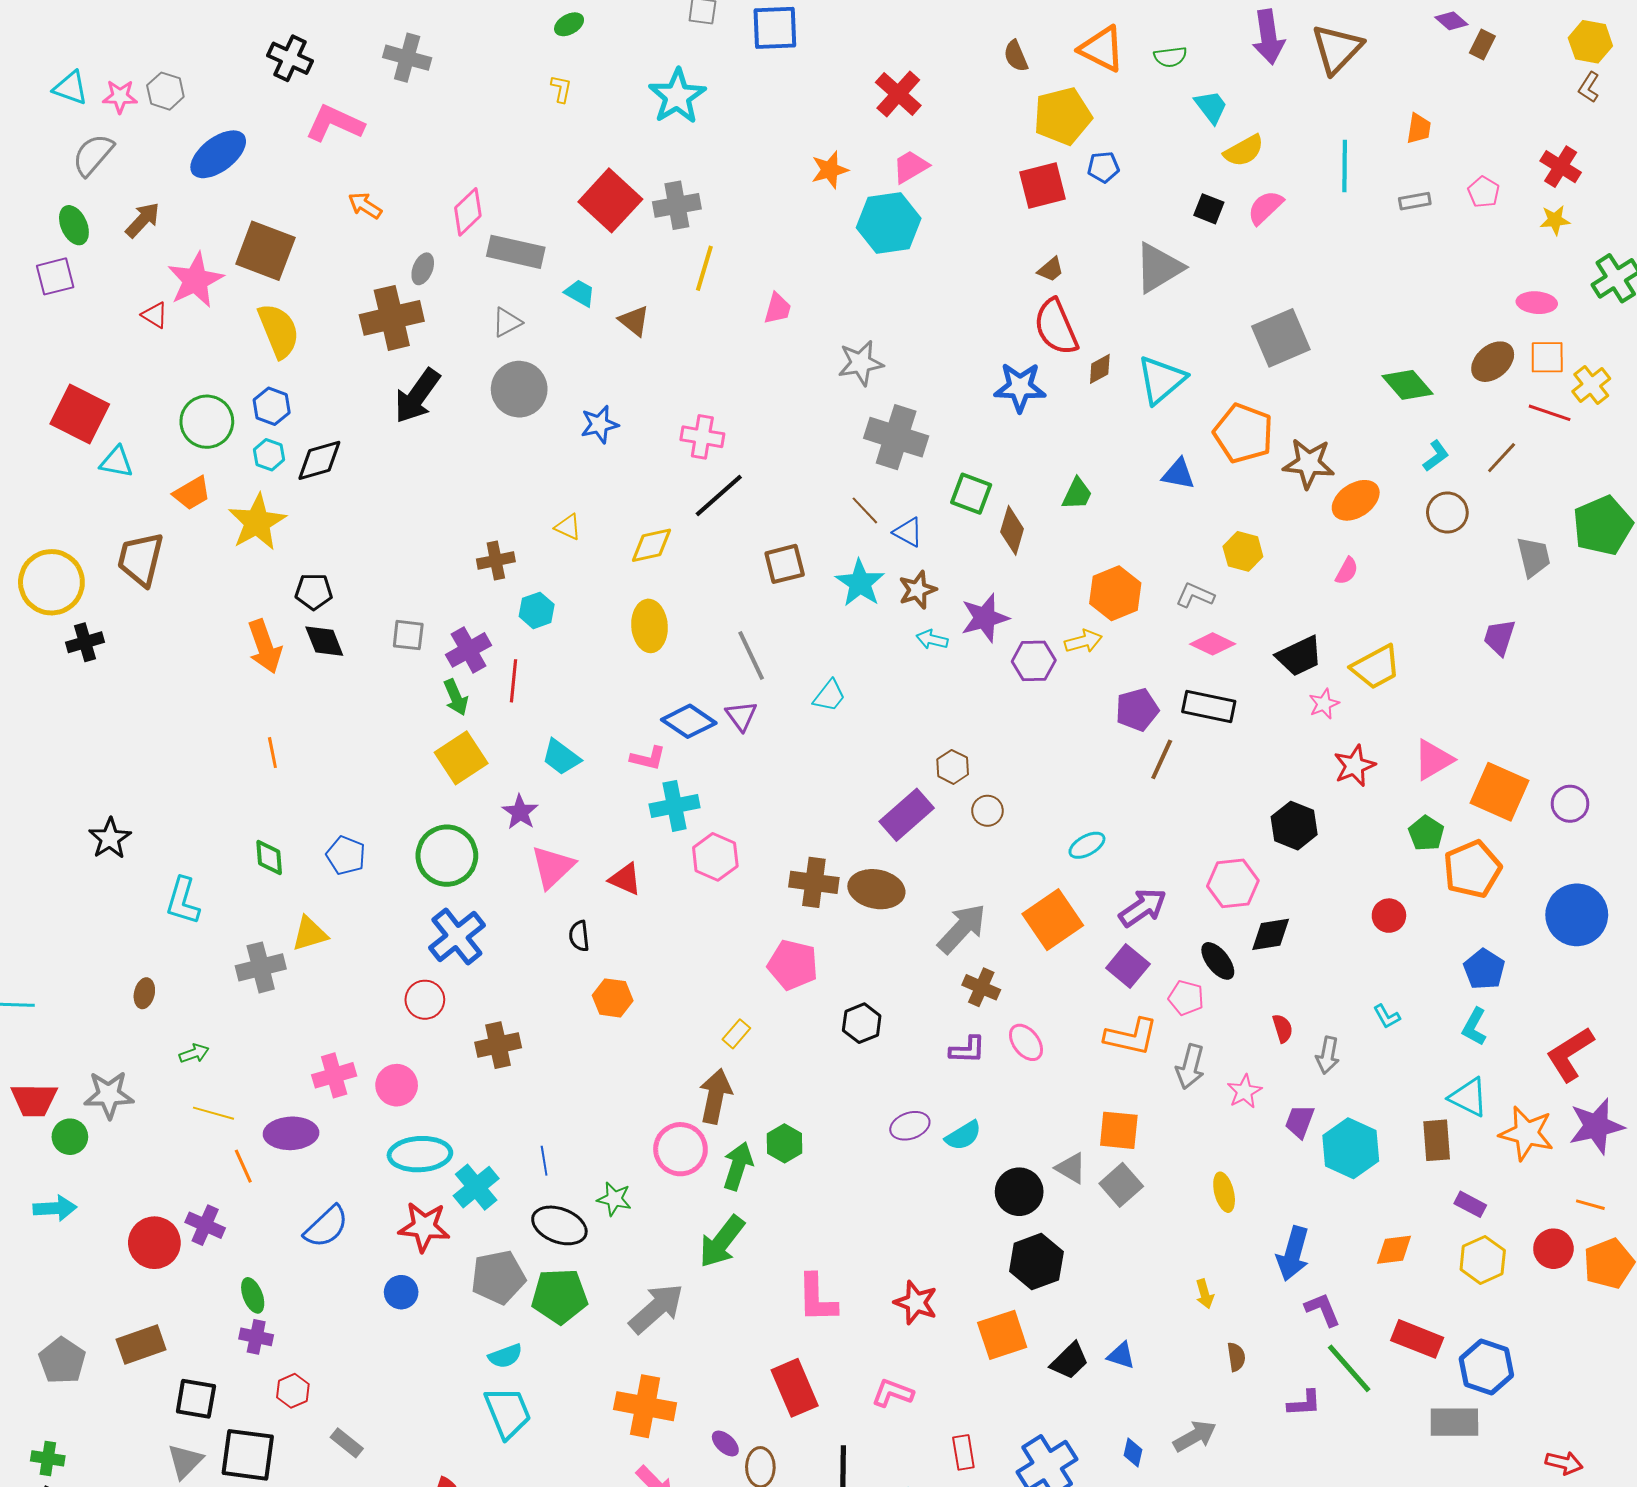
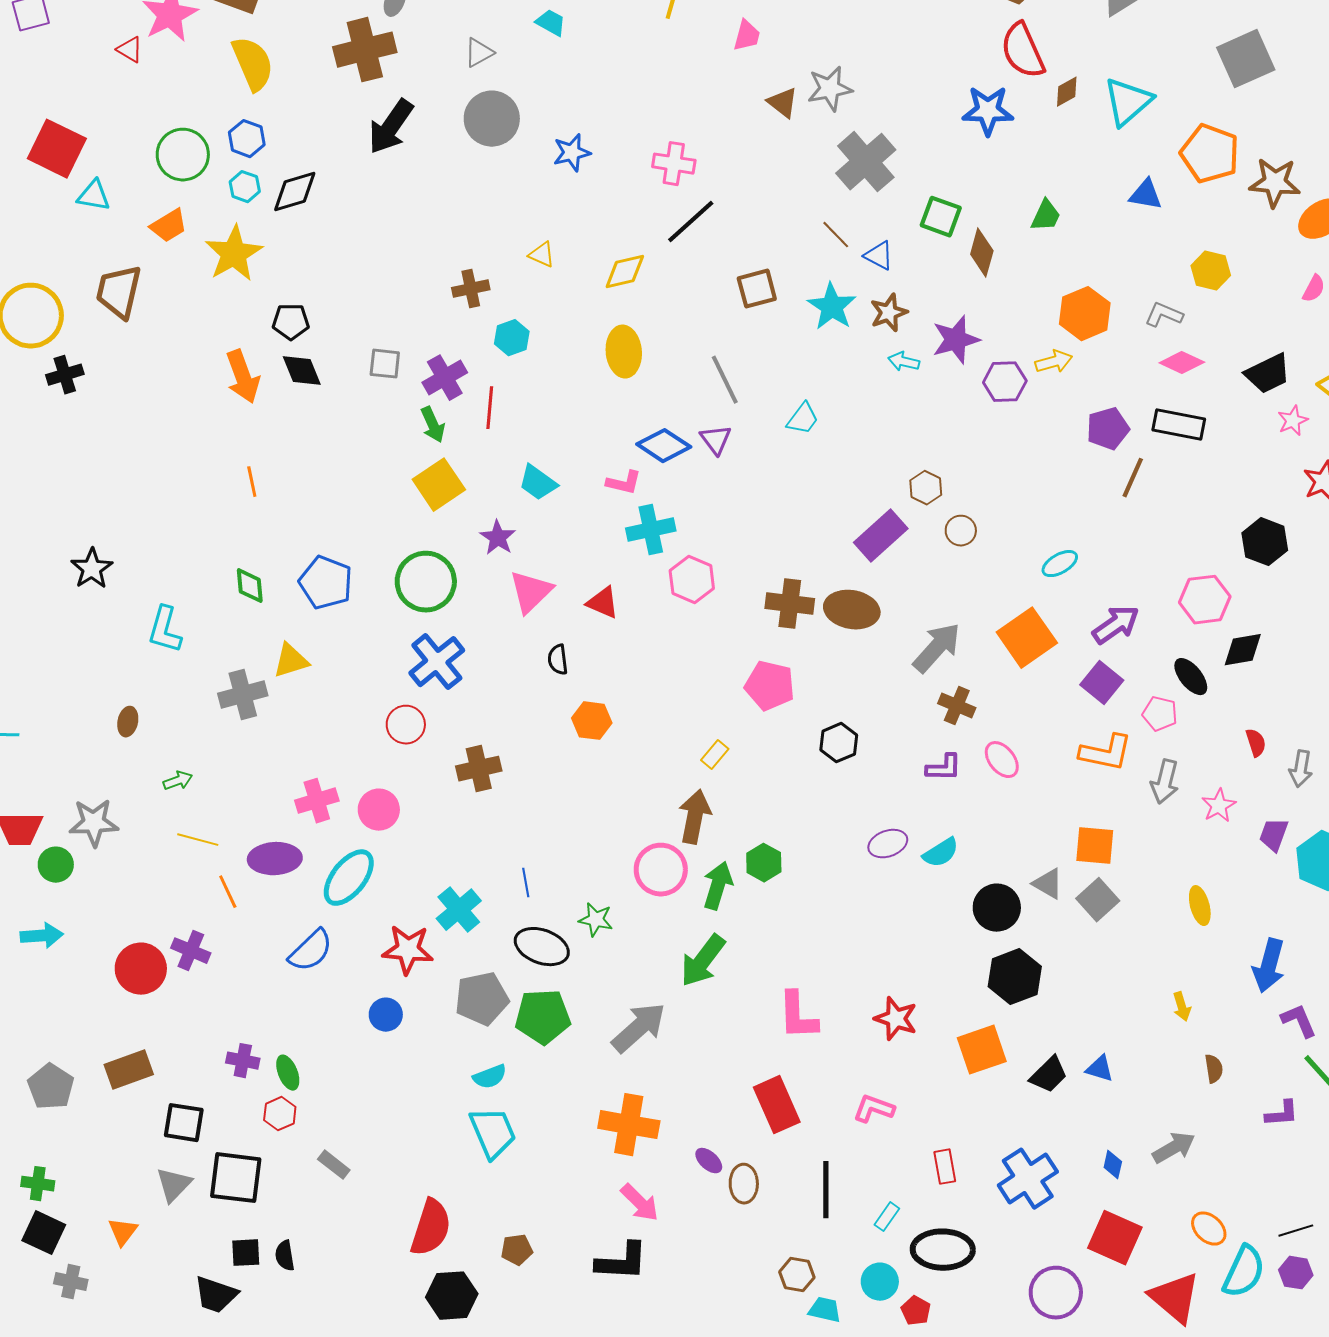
brown triangle: (634, 321) -> (783, 103), moved
gray cross: (896, 437) -> (866, 162), turned 32
blue pentagon: (346, 855) -> (326, 583), size x1.4
cyan ellipse: (420, 1154) -> (349, 878), moved, turned -48
green ellipse: (253, 1295) -> (288, 1073), moved

